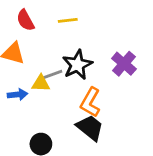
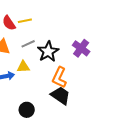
yellow line: (68, 20) -> (25, 21), moved
gray line: (53, 74) -> (28, 44), moved

